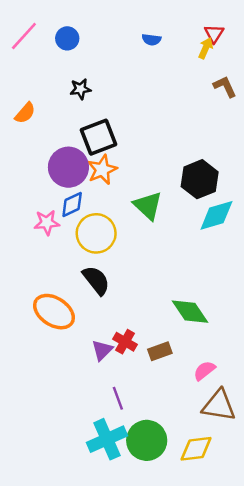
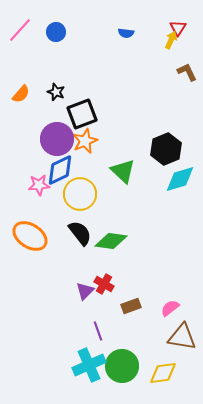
black star: (80, 89) -> (56, 92), moved, turned 30
blue diamond: (72, 204) -> (60, 170), size x1.4
orange ellipse: (54, 312) -> (30, 236), moved
green diamond: (190, 312) -> (111, 241), moved, turned -48
brown rectangle: (160, 351) -> (131, 306), moved

